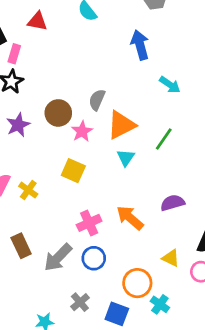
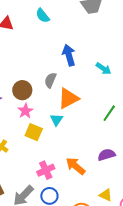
blue arrow: (140, 45) -> (69, 55), moved
pink star: (82, 131) -> (25, 111), moved
green line: (164, 139) -> (109, 113), moved
cyan triangle: (126, 158) -> (57, 120), moved

